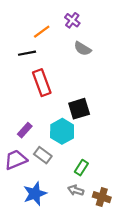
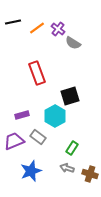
purple cross: (72, 20) -> (58, 29), moved
black line: (27, 53) -> (13, 22), moved
purple rectangle: (25, 130) -> (22, 115), turned 32

